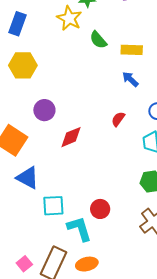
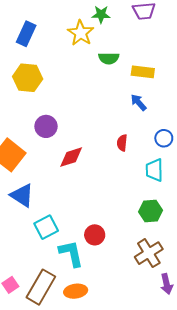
green semicircle: (98, 40) -> (109, 58), turned -54
red semicircle: (118, 119) -> (122, 143), turned -35
cyan square: (53, 206) -> (46, 227), turned -30

